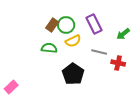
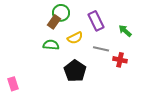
green circle: (66, 25) -> (61, 13), moved
green arrow: (123, 34) -> (125, 31), turned 80
pink rectangle: (11, 87) -> (13, 84), turned -64

